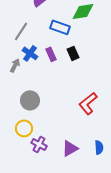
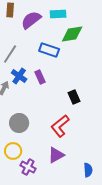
black rectangle: (73, 53) -> (74, 97), moved
red L-shape: (88, 103) -> (60, 126), moved
purple triangle: (70, 148) -> (56, 155), moved

